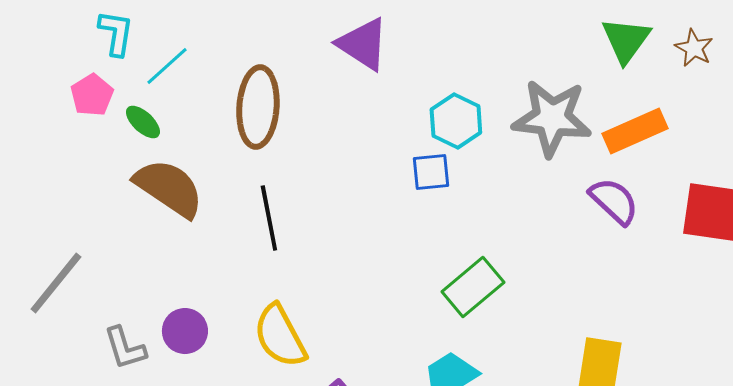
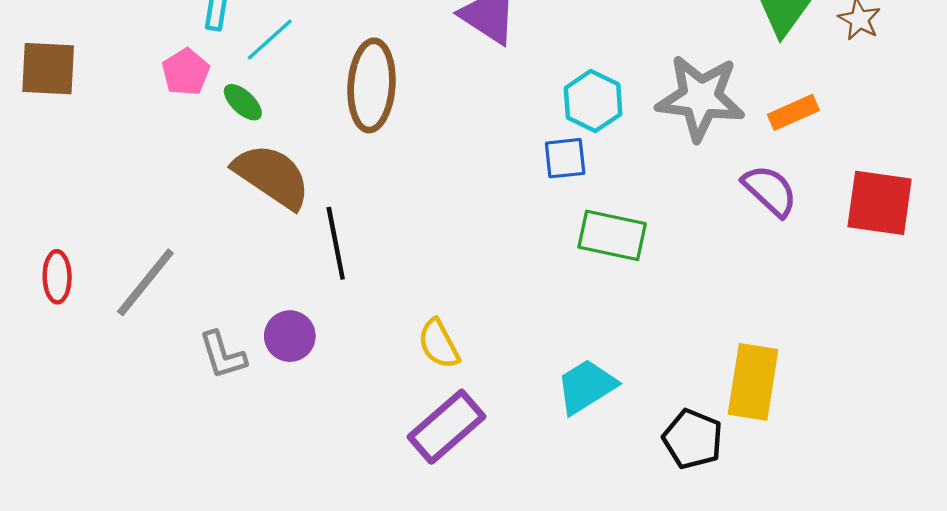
orange rectangle: (635, 131) -> (793, 112), size x0.7
black line: (269, 218) -> (336, 243), moved
green rectangle: (473, 287) -> (612, 235), moved, turned 52
yellow semicircle: (280, 336) -> (439, 344), moved, size x0.7

